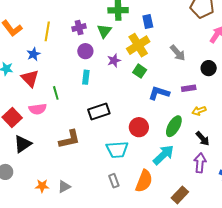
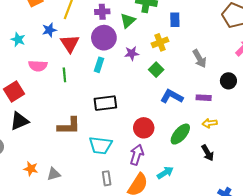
yellow cross: (138, 45) -> (160, 42), size x0.7
purple circle: (85, 51) -> (104, 38), size x1.5
red triangle: (30, 78) -> (70, 44), moved
pink semicircle: (38, 109) -> (38, 66), moved
cyan trapezoid: (117, 150) -> (101, 145), moved
cyan arrow: (164, 155) -> (165, 173), moved, size x0.7
purple arrow: (200, 163) -> (137, 155), moved

